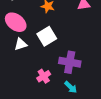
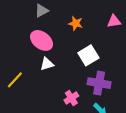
white square: (47, 36) -> (88, 55), moved

